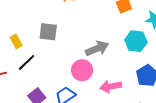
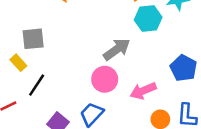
gray square: (48, 32) -> (33, 39), moved
cyan hexagon: (136, 41) -> (148, 19), moved

